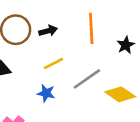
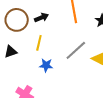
yellow line: (54, 63) -> (39, 43), moved, turned -42

